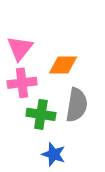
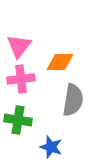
green cross: (41, 114) -> (18, 120), moved

